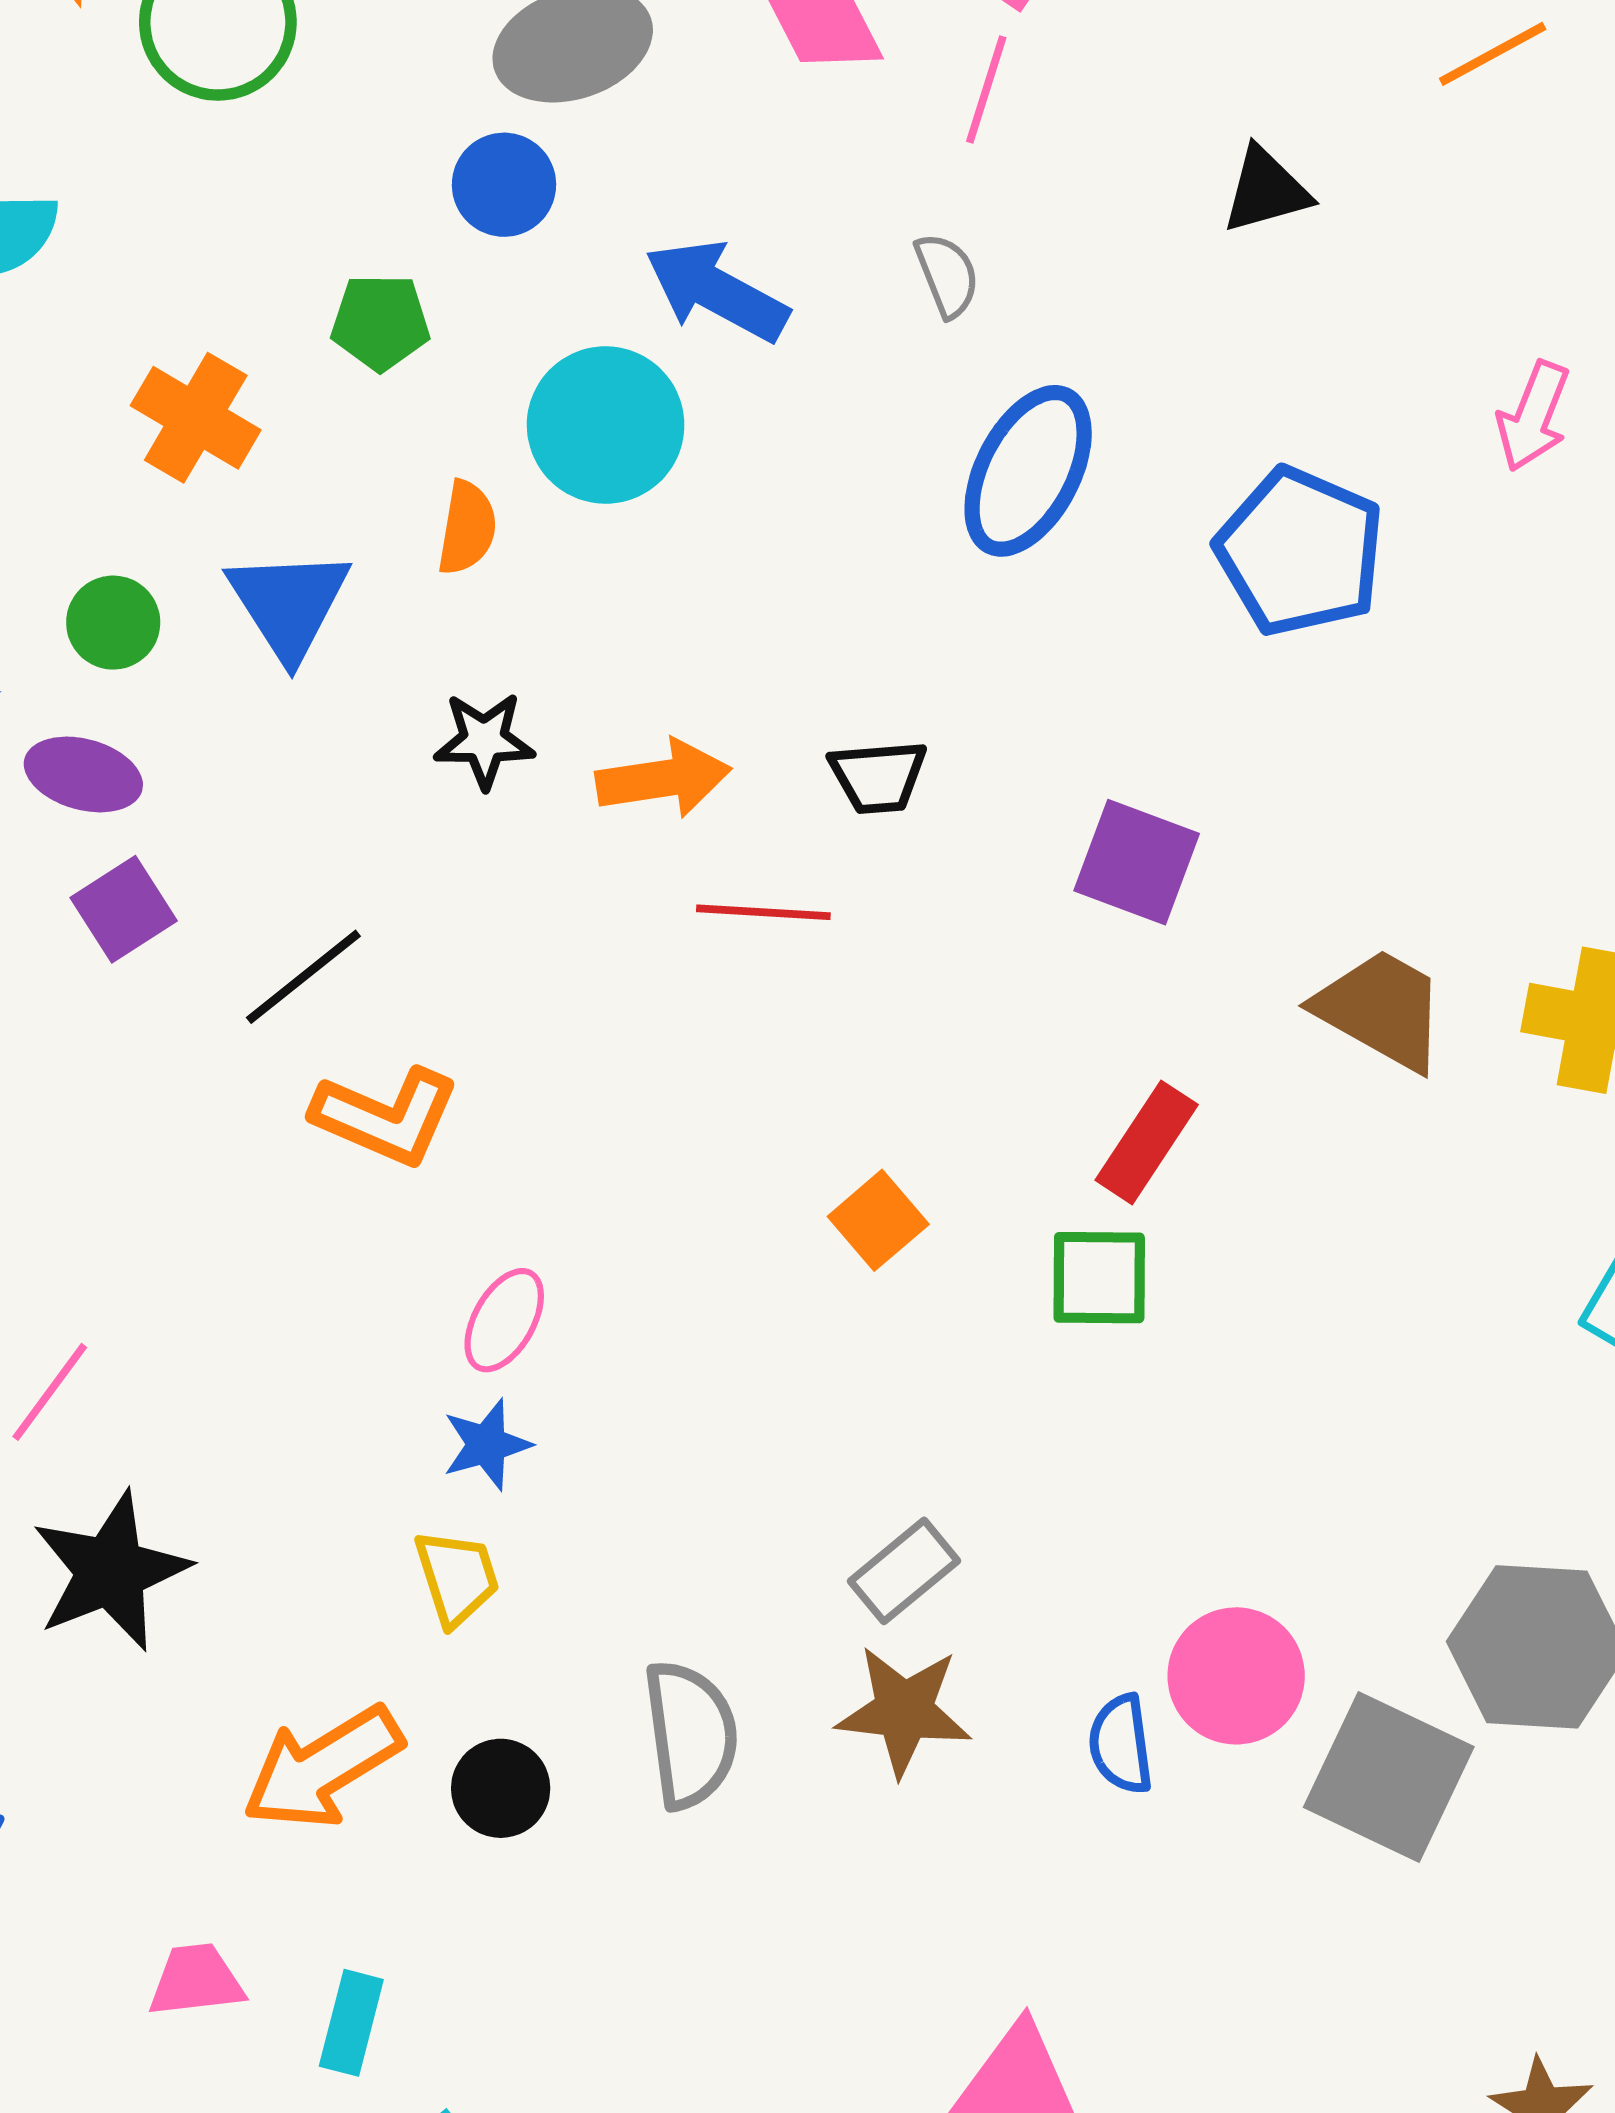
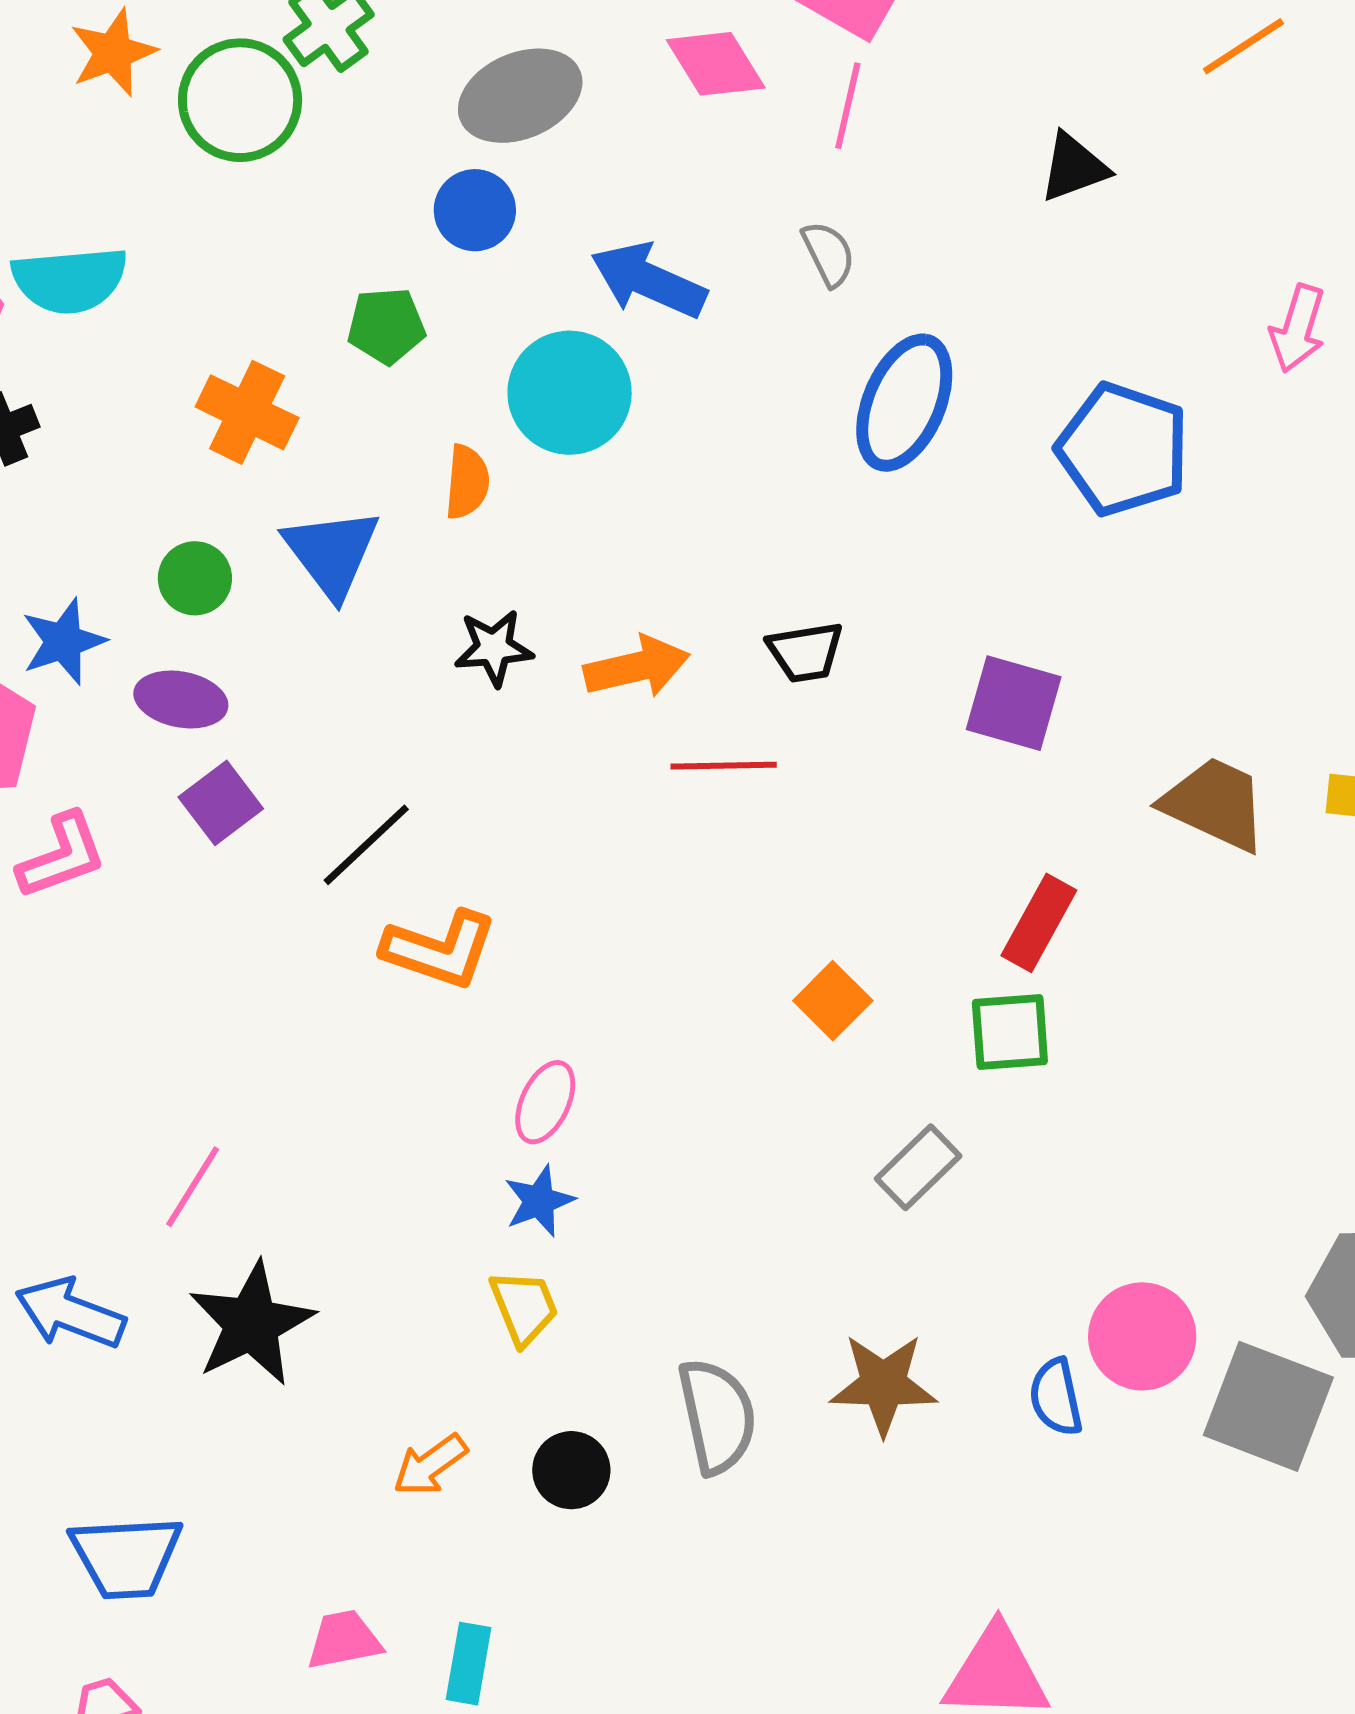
gray rectangle: (904, 1571) -> (918, 1167), moved
orange arrow: (323, 1768) -> (430, 1465), size x0.6

